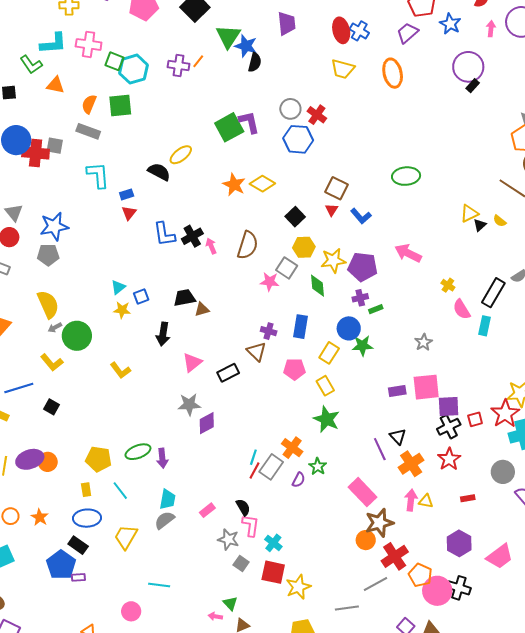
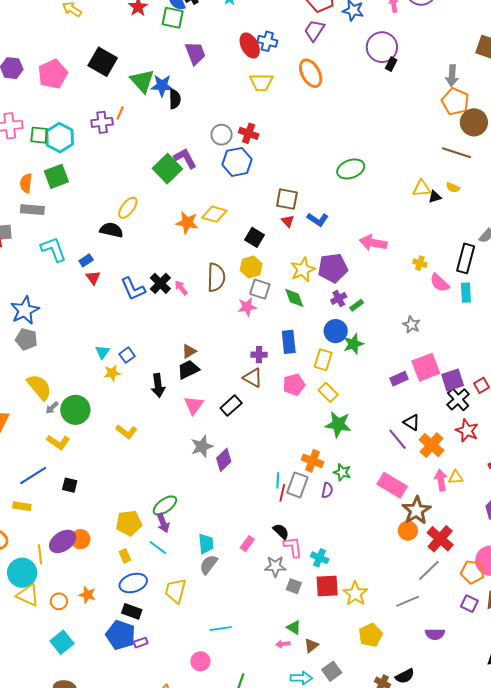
yellow triangle: (469, 213) -> (422, 188), turned 36
black triangle: (480, 225) -> (435, 197), turned 40
yellow hexagon: (304, 247) -> (251, 267), moved
gray pentagon: (48, 255) -> (26, 339), turned 30
black trapezoid: (184, 298) -> (188, 370), moved
purple arrow: (162, 458) -> (163, 523), moved
orange pentagon: (420, 575) -> (472, 572), moved

